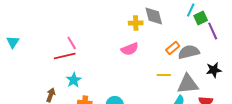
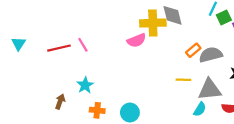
yellow cross: (136, 23) -> (153, 23), size x1.6
pink semicircle: (130, 49) -> (136, 40), moved
red line: (65, 56) -> (59, 48), moved

